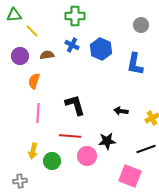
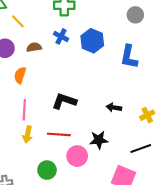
black L-shape: (75, 105) -> (64, 101), turned -55
yellow arrow: (33, 151) -> (28, 134), moved
green circle: (52, 161) -> (47, 170), moved

